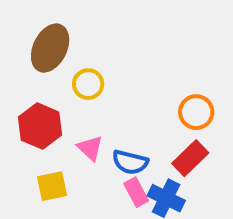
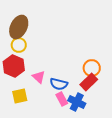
yellow circle: (88, 84) -> (19, 45), moved
orange circle: (196, 112) -> (92, 68), moved

